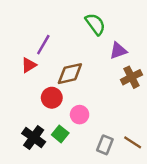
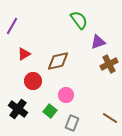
purple line: (43, 45) -> (12, 26), moved
red circle: (52, 98) -> (33, 81), moved
black cross: (34, 138) -> (18, 109), moved
gray rectangle: (105, 145) -> (72, 123), moved

